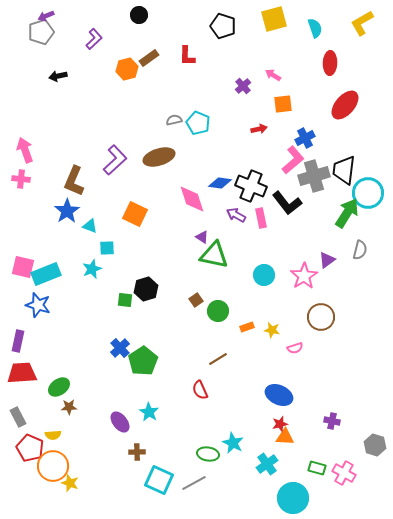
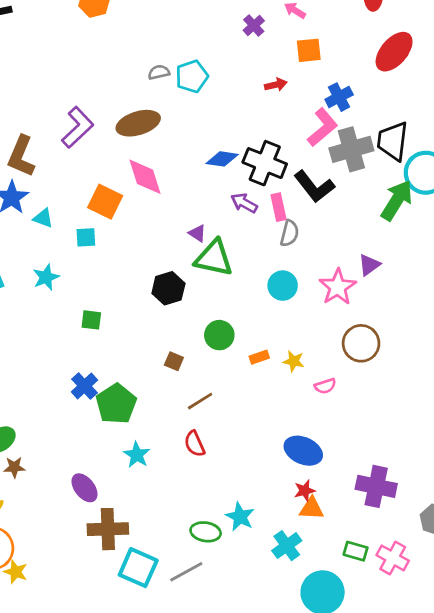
cyan pentagon: (198, 123) -> (192, 76), turned 30
pink diamond: (192, 199) -> (145, 177), moved
cyan square: (107, 248) -> (86, 237), moved
gray semicircle: (360, 250) -> (289, 233), moved
black hexagon: (146, 289) -> (168, 288), moved
brown square: (196, 300) -> (174, 361), moved, turned -32
brown line: (218, 359) -> (200, 401), moved
cyan star: (149, 412) -> (137, 455), moved
purple cross: (332, 421) -> (376, 486), size x1.8
brown cross: (137, 452) -> (108, 529), size x1.8

